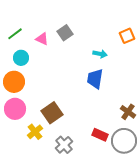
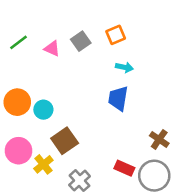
orange square: (127, 36) -> (116, 35), moved
cyan circle: (21, 58) -> (43, 110), moved
pink circle: (15, 109) -> (19, 151), moved

